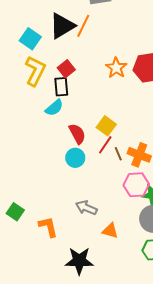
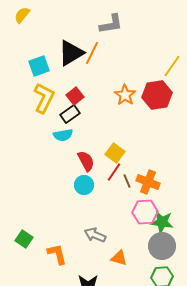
cyan square: (30, 39) -> (39, 66), turned 35
black rectangle: (61, 87) -> (70, 114), turned 60
cyan semicircle: (54, 108) -> (63, 135), turned 30

